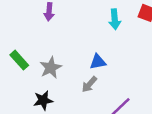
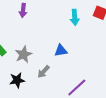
gray arrow: (89, 84) -> (44, 72), moved

